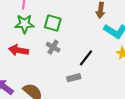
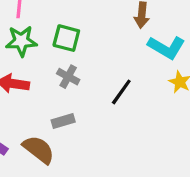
gray rectangle: (74, 78) -> (63, 121), moved

